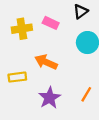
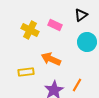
yellow cross: (22, 29) -> (30, 30), turned 36
orange line: (86, 94) -> (77, 85), moved

